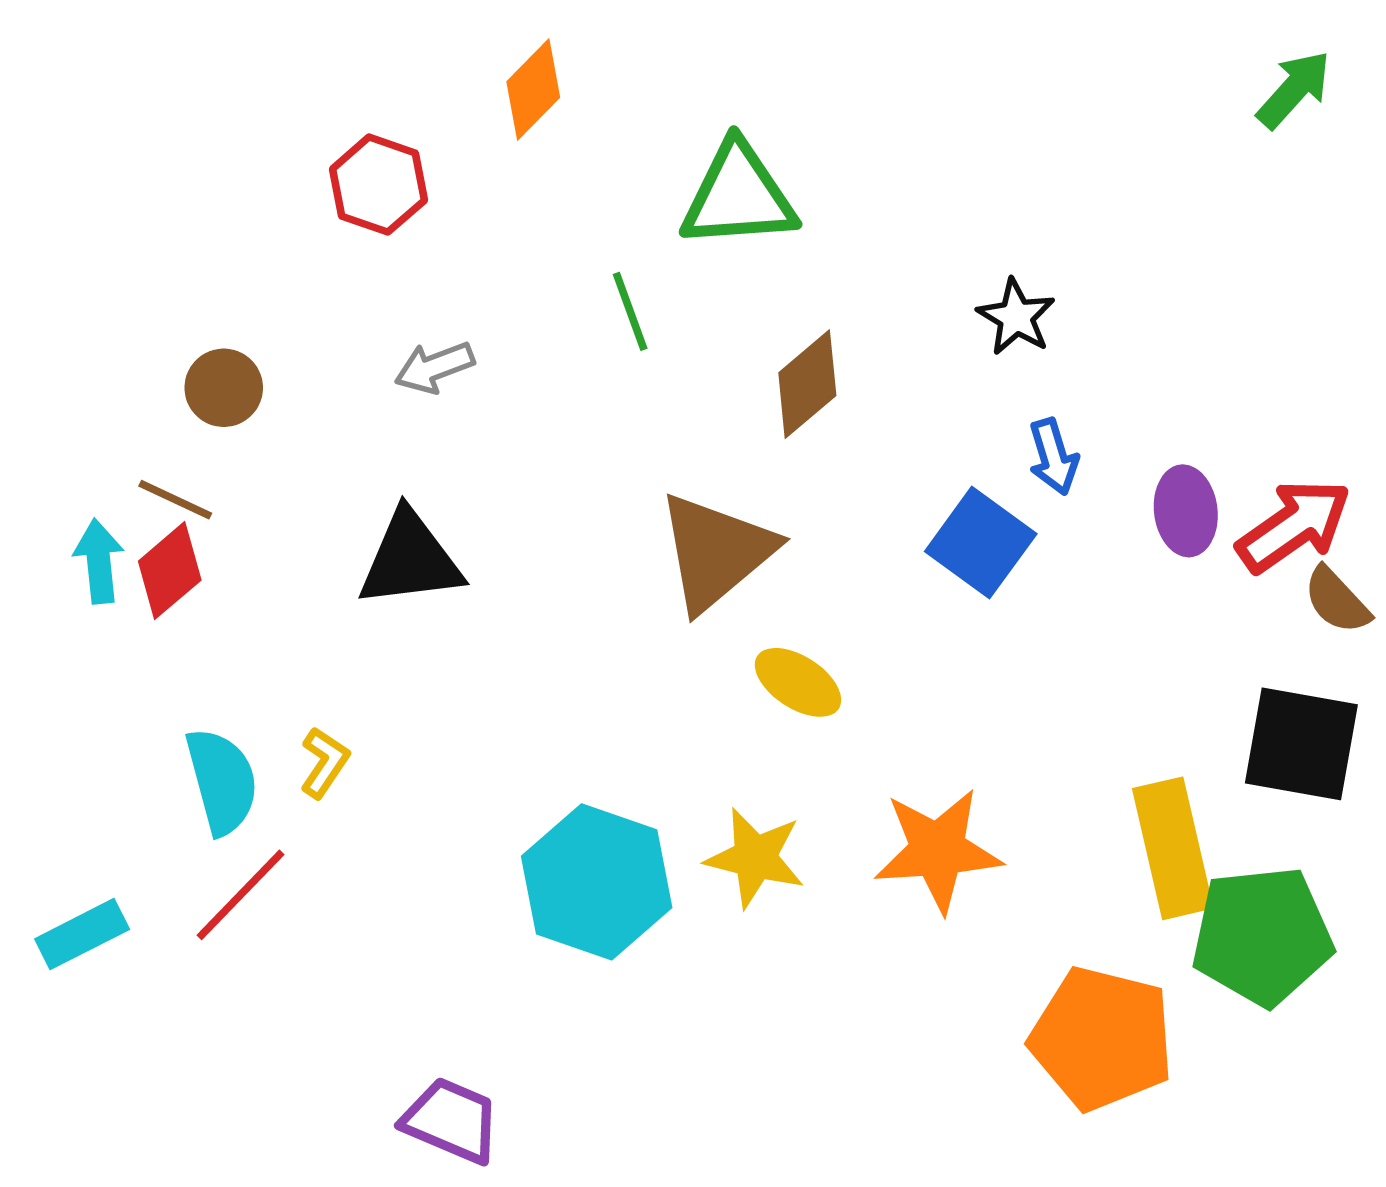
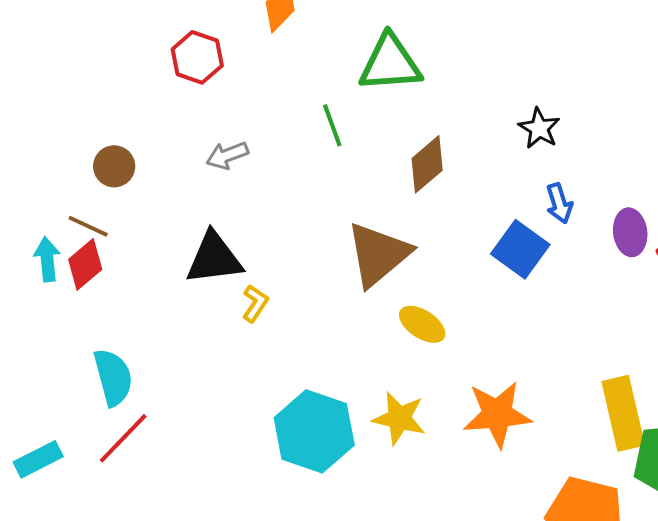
yellow L-shape: (324, 763) -> (255, 303), moved

